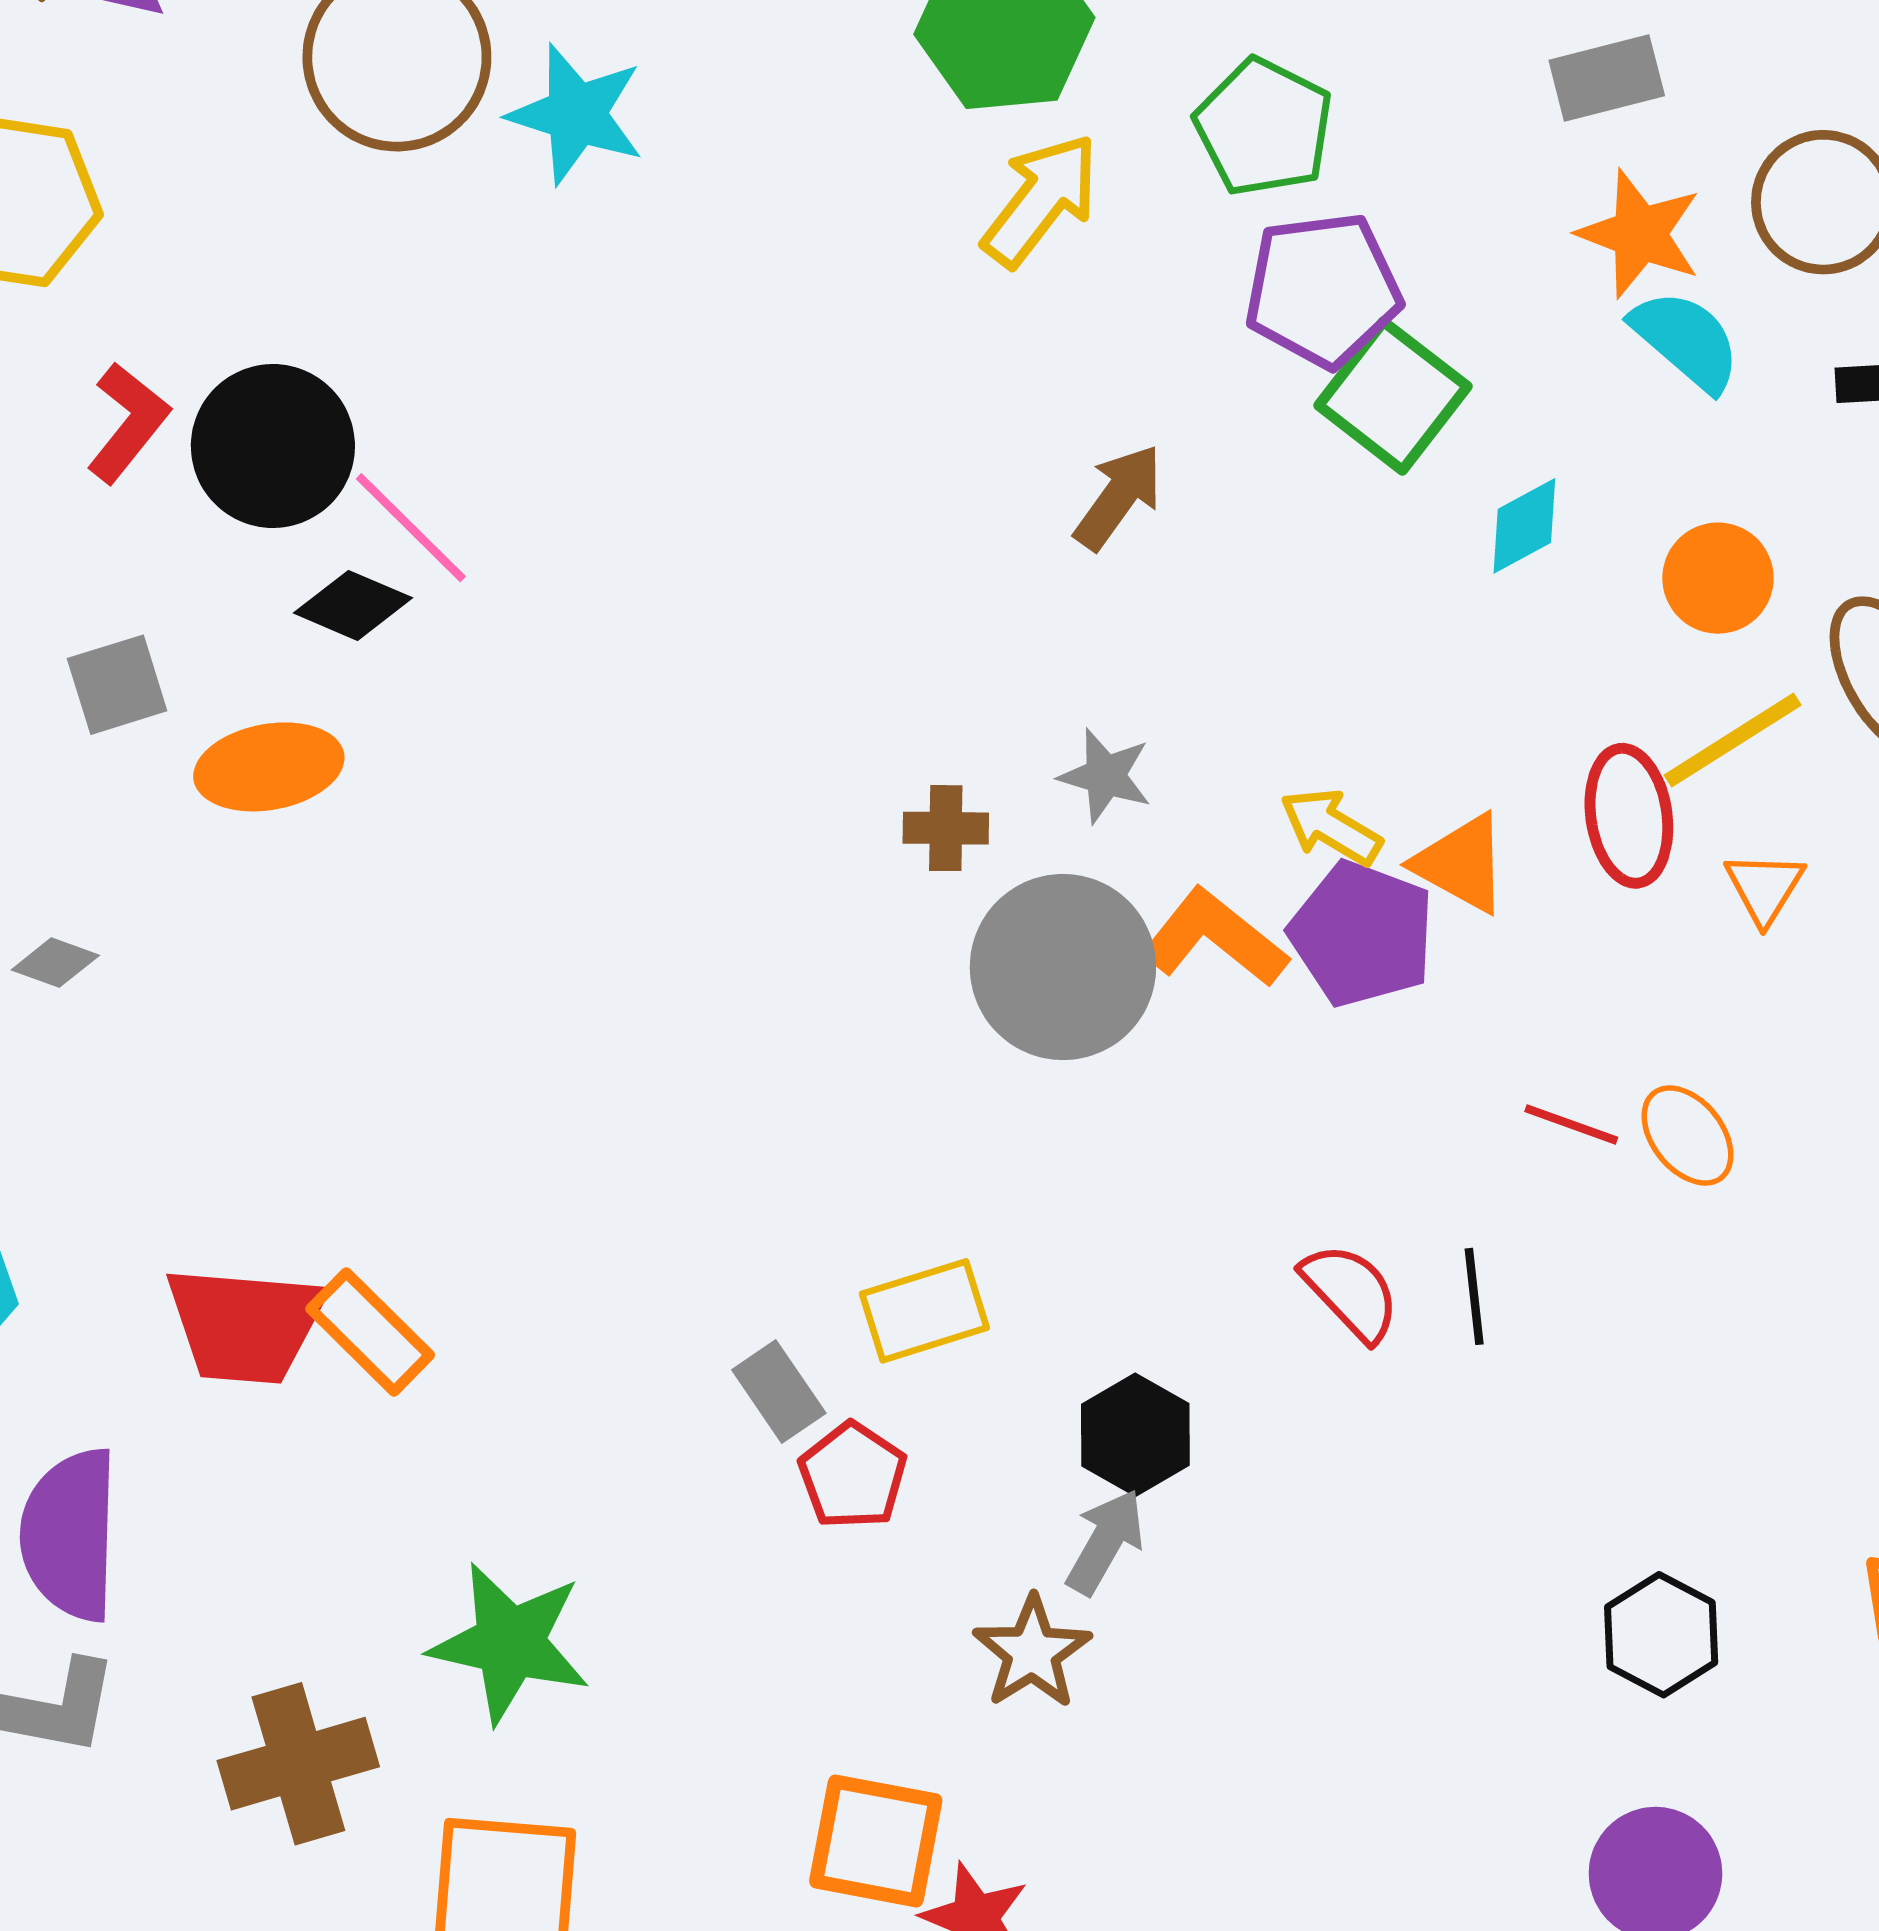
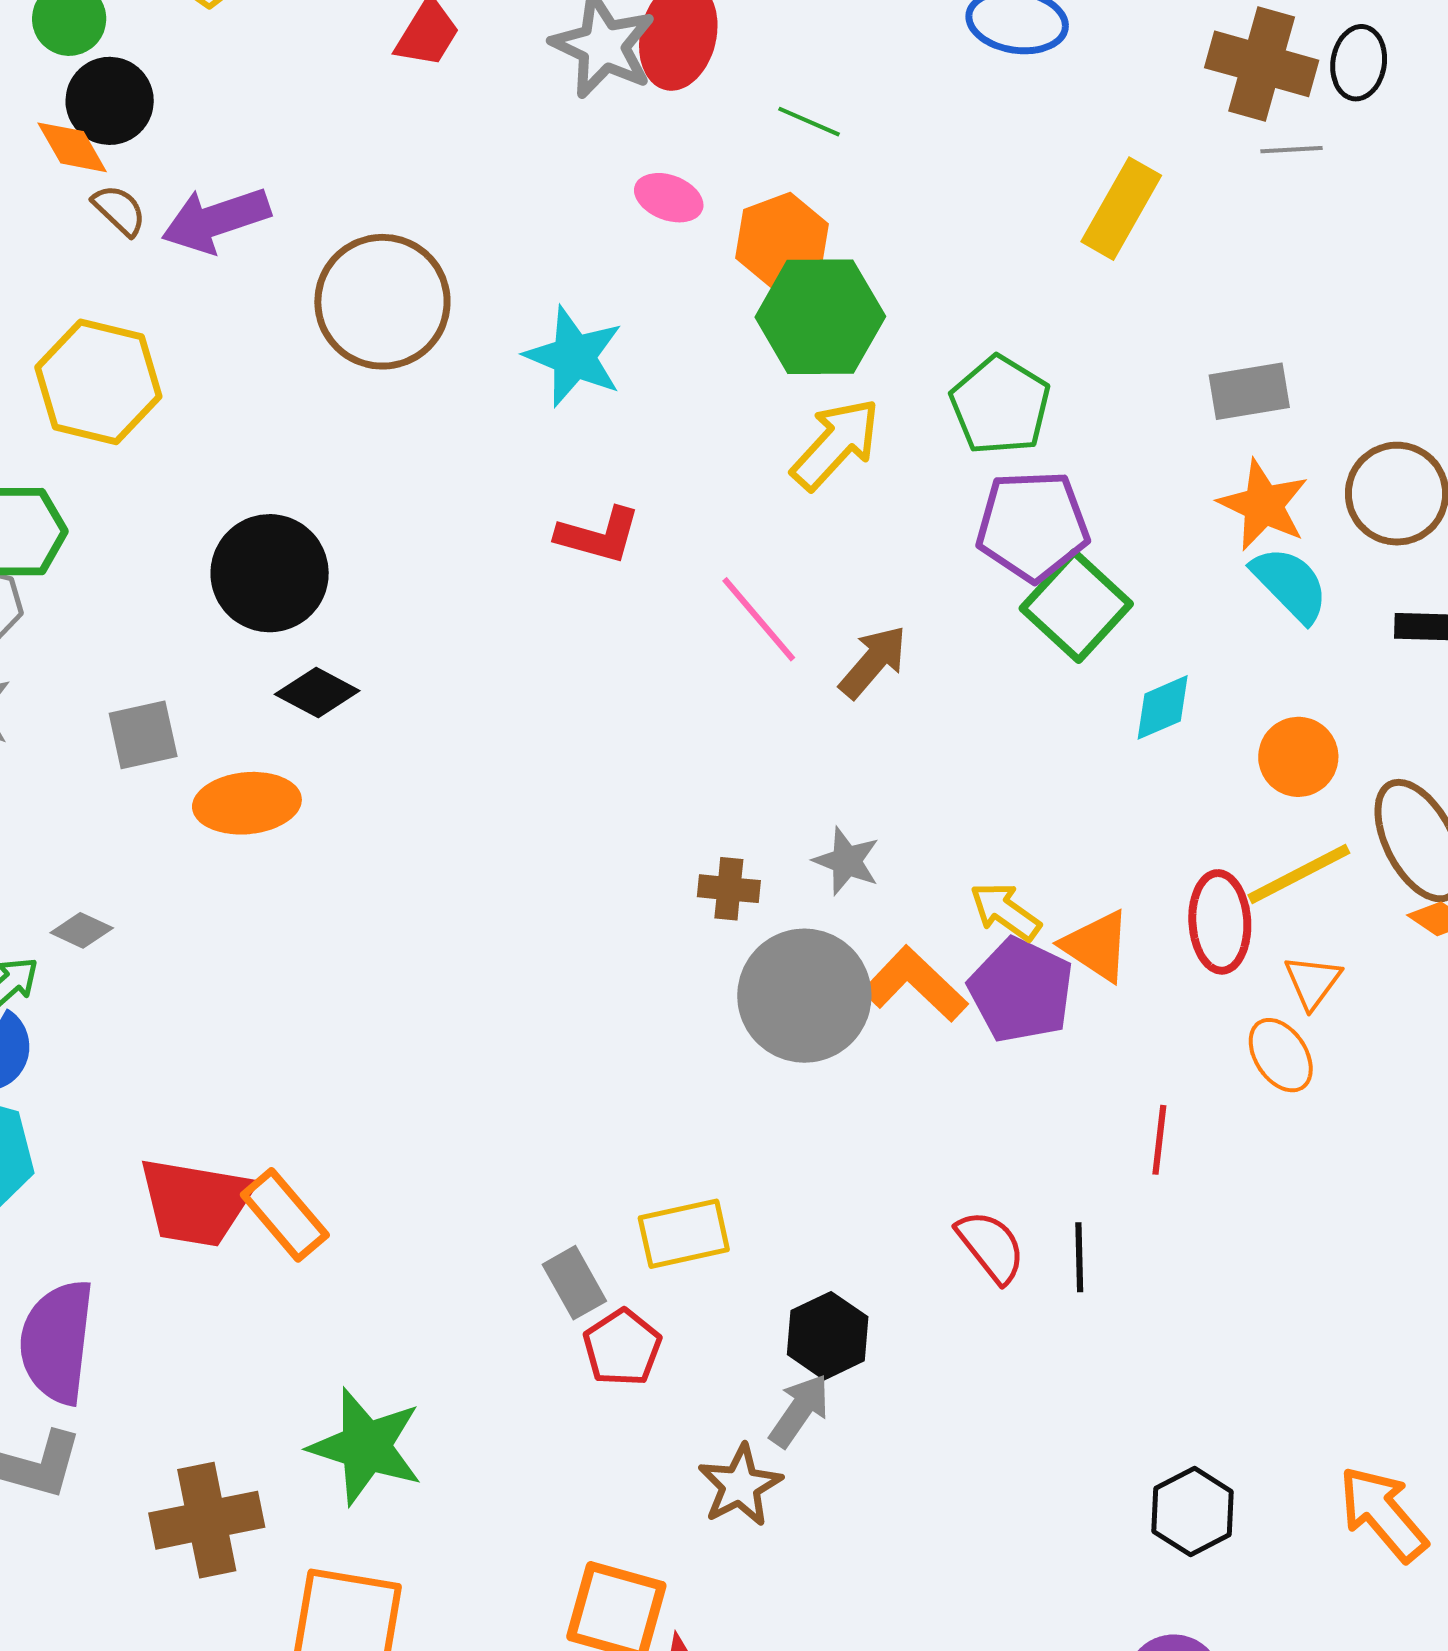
cyan star: (576, 114) -> (574, 357), moved
red L-shape: (128, 422) -> (598, 535), moved, turned 62
pink line: (411, 528) -> (759, 619), moved
red line: (1571, 1124) -> (1159, 1140), turned 72
orange ellipse: (1688, 1135) -> (1281, 1055), moved

